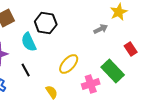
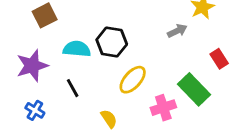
black hexagon: (46, 23) -> (112, 42), moved
cyan semicircle: (29, 42) -> (77, 49), turned 120

